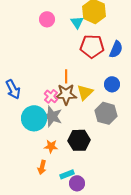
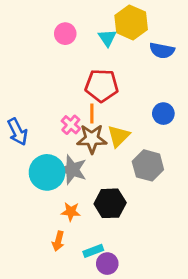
red pentagon: (92, 46) -> (102, 86), moved
blue semicircle: (116, 49) -> (162, 50), moved, turned 78
blue circle: (112, 84) -> (163, 114), moved
pink cross: (51, 96) -> (71, 125), moved

